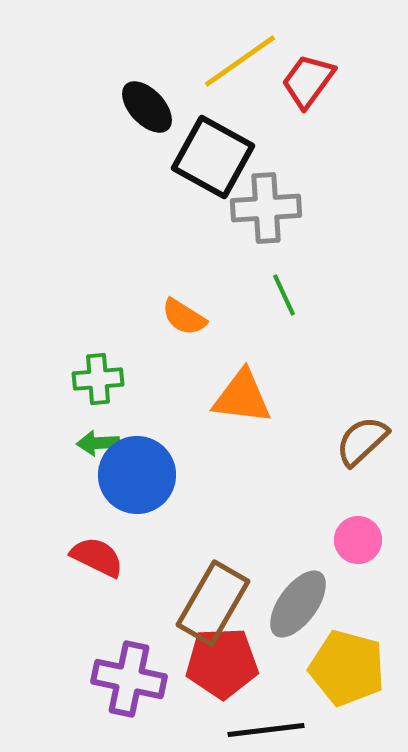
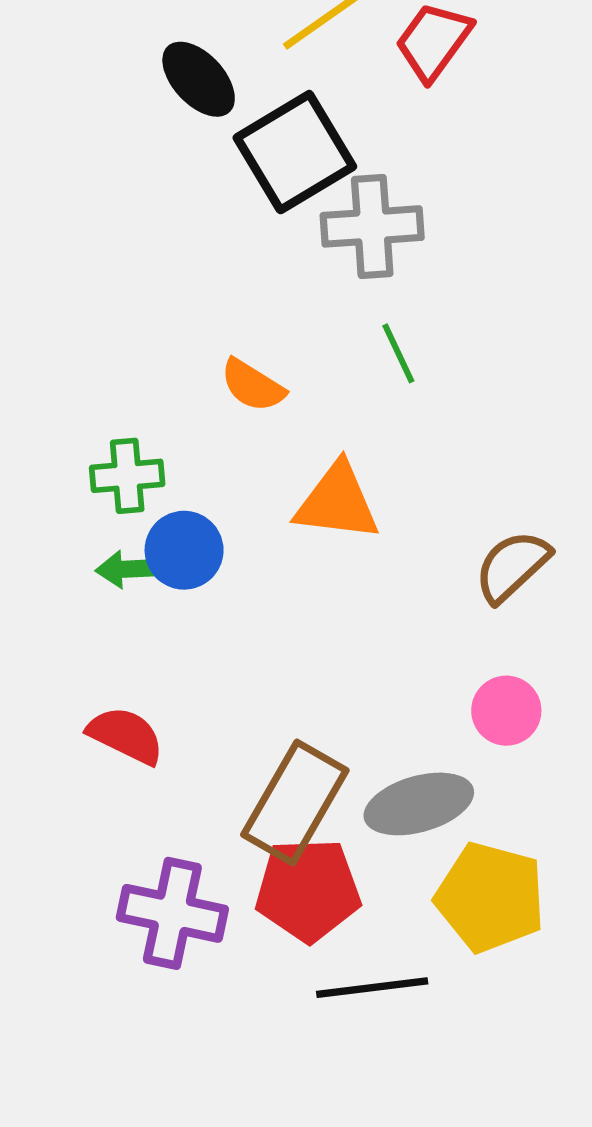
black square: (213, 157) -> (295, 152), turned 30
blue circle: (137, 475) -> (184, 550), moved, size x0.7
gray ellipse: (298, 604) -> (419, 804), turned 38

